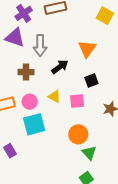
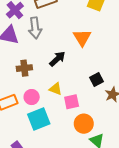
gray arrow: (40, 45) -> (35, 28), moved
black square: (91, 81) -> (96, 80), moved
pink square: (77, 101) -> (72, 102), moved

